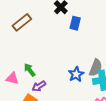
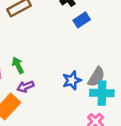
blue rectangle: (75, 23) -> (82, 20), turned 32

